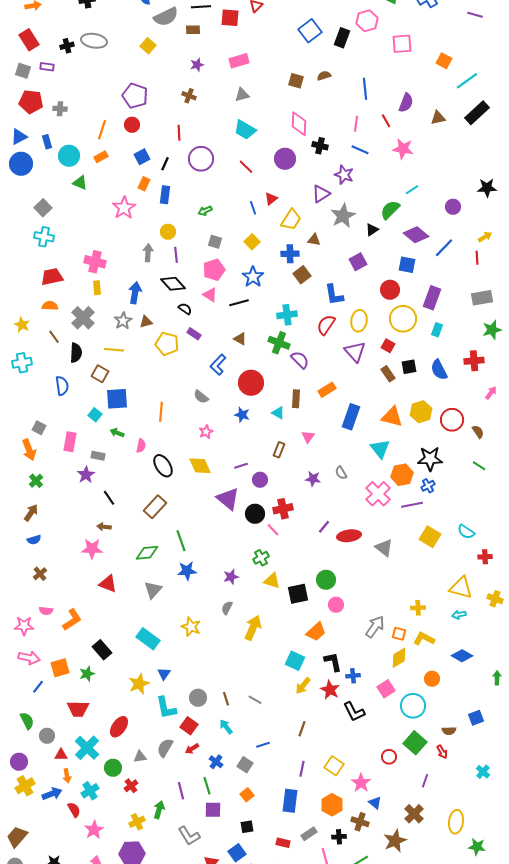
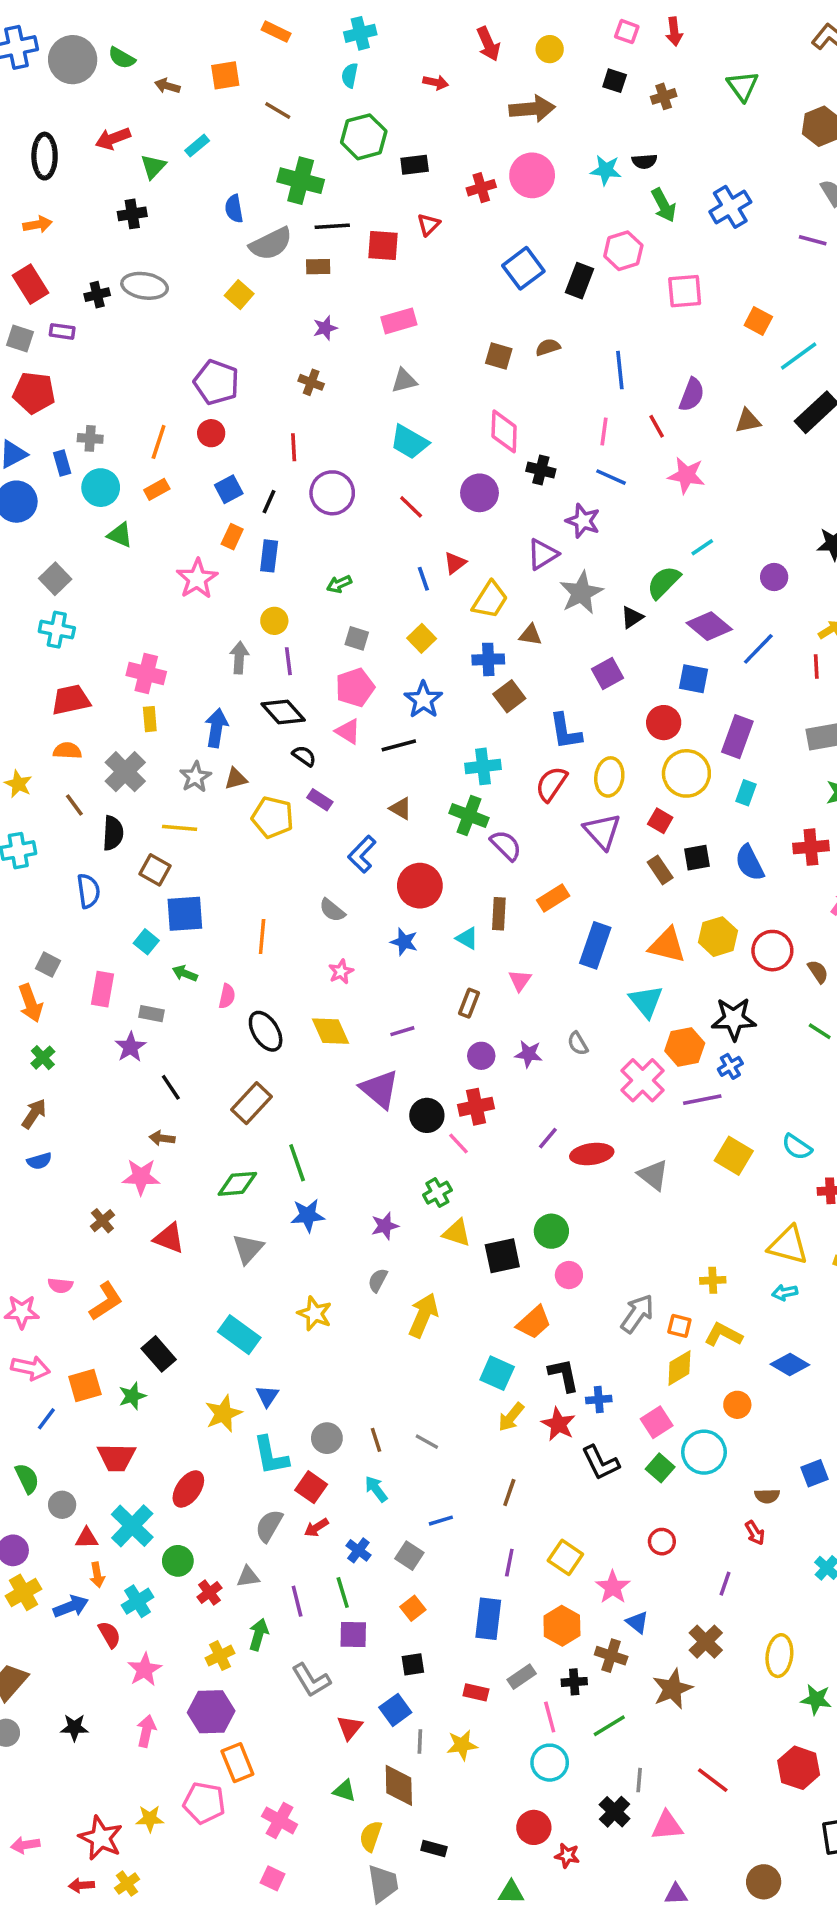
gray cross: (60, 109) -> (90, 438), moved
purple circle: (260, 480) -> (481, 1056), moved
brown cross: (40, 574) -> (102, 1221), moved
green square: (415, 743) -> (660, 1468), moved, size x0.7
gray triangle: (140, 757) -> (248, 1577), moved

